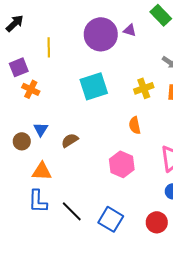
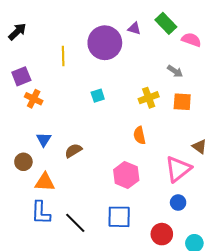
purple triangle: (130, 30) -> (134, 28), moved
yellow line: (49, 47) -> (63, 56), moved
cyan square: (94, 86) -> (98, 96), size x0.5
brown circle: (22, 141) -> (23, 162), moved
blue square: (111, 219) -> (119, 217), moved, turned -30

